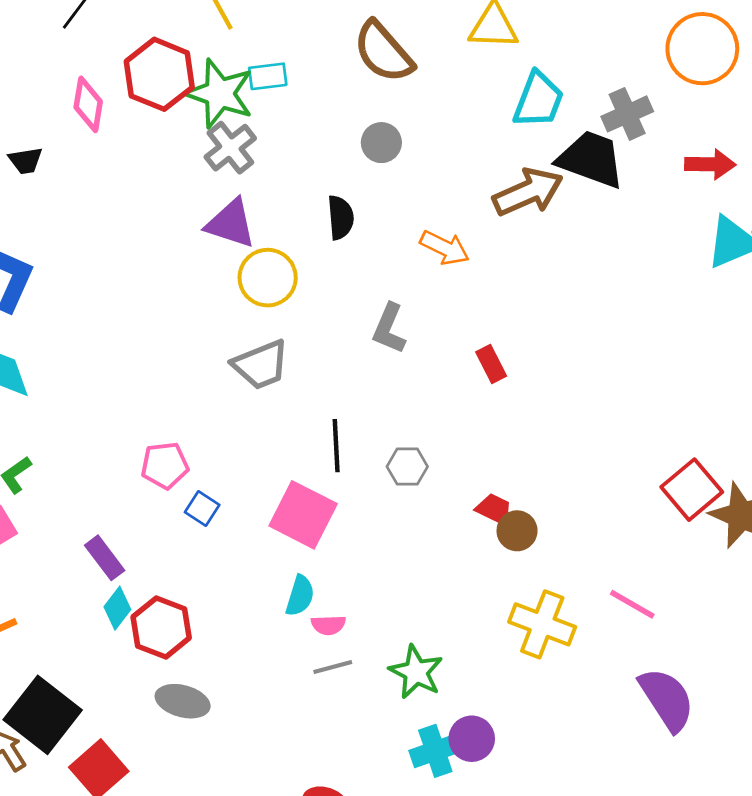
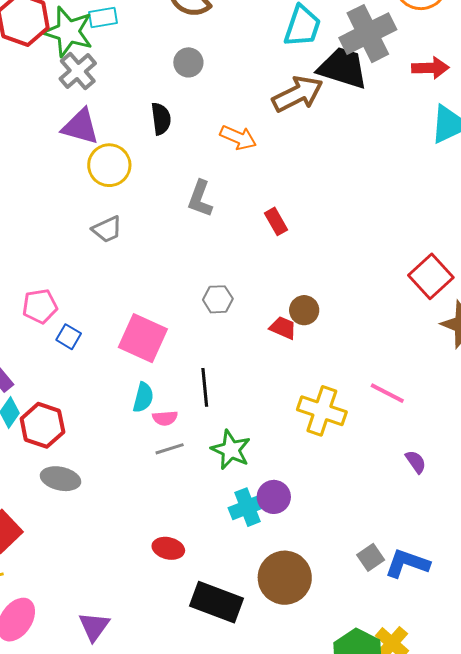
gray cross: (627, 114) -> (368, 34), size x1.5
gray trapezoid: (261, 365) -> (107, 229), size x0.7
black line: (336, 446) -> (205, 387), moved
red square: (692, 490) -> (431, 276), moved
brown circle: (517, 531) -> (304, 310), moved
purple semicircle: (667, 699) -> (416, 462), size x0.5

